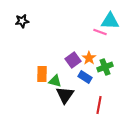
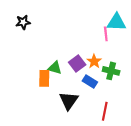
pink line: (100, 32) -> (106, 34), turned 64
green cross: (105, 67) -> (111, 71), turned 35
green triangle: (55, 81) -> (55, 68), moved

